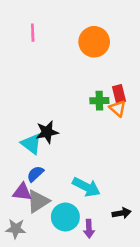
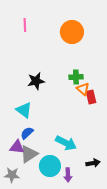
red rectangle: (119, 94) -> (91, 97), moved
orange triangle: (118, 108) -> (83, 89), moved
black star: (47, 132) -> (36, 81), moved

